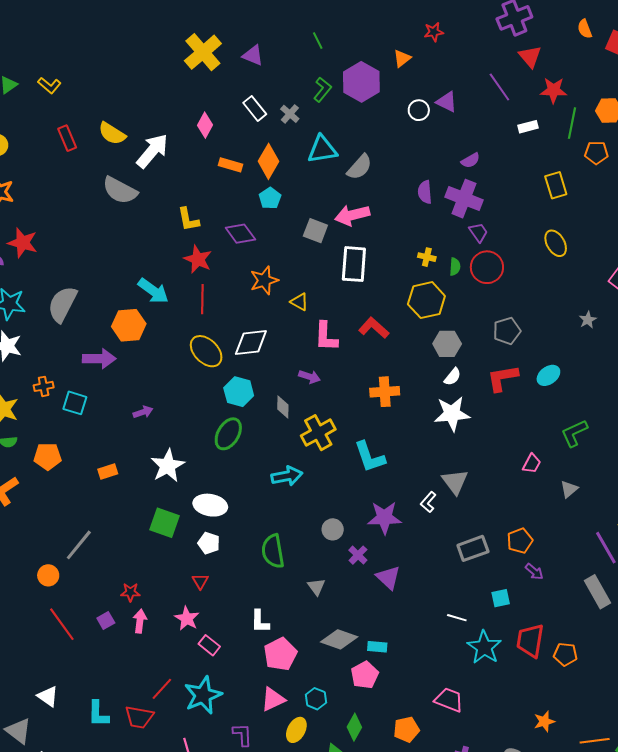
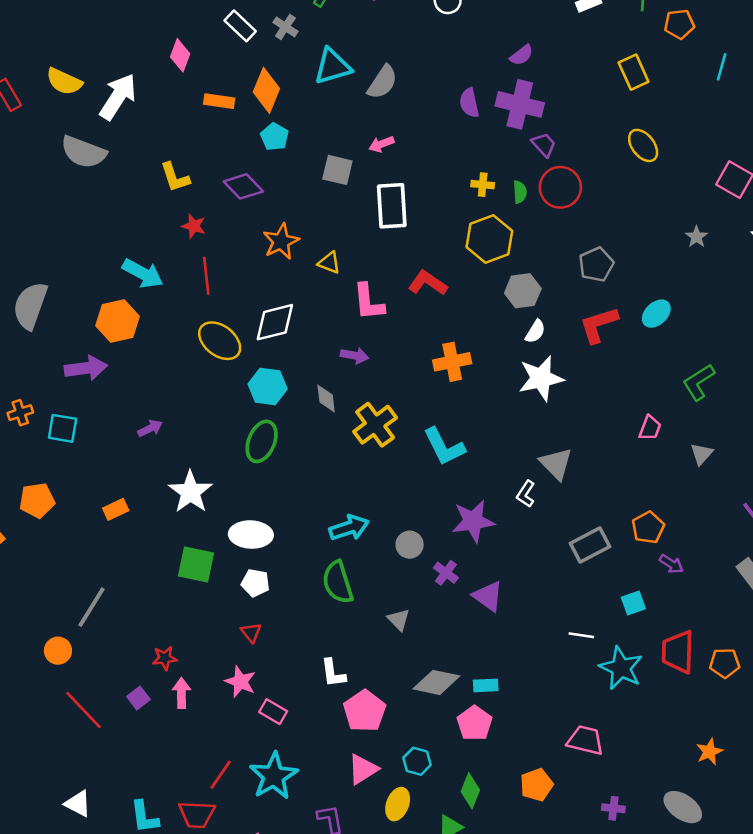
pink arrow: (352, 215) -> (381, 144), size x0.6
red star: (198, 259) -> (194, 226), size x0.7
cyan arrow: (287, 476) -> (349, 528), moved

